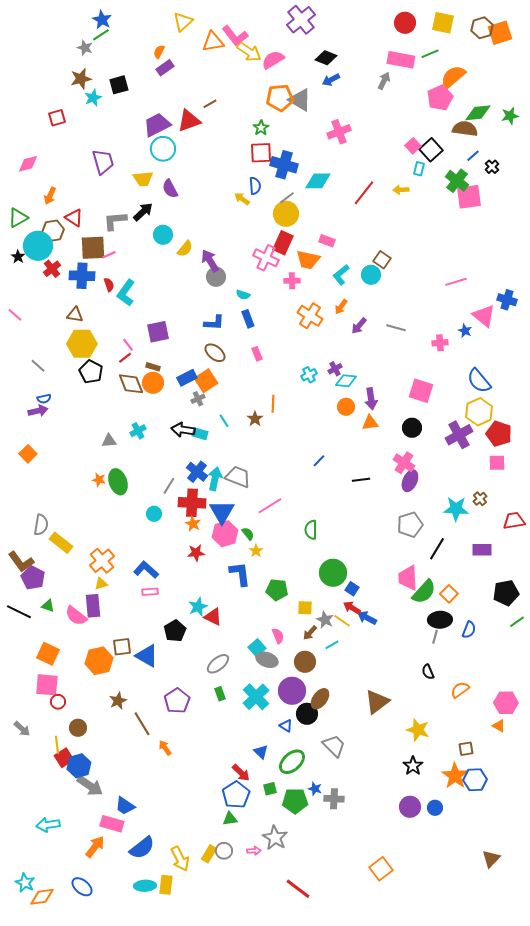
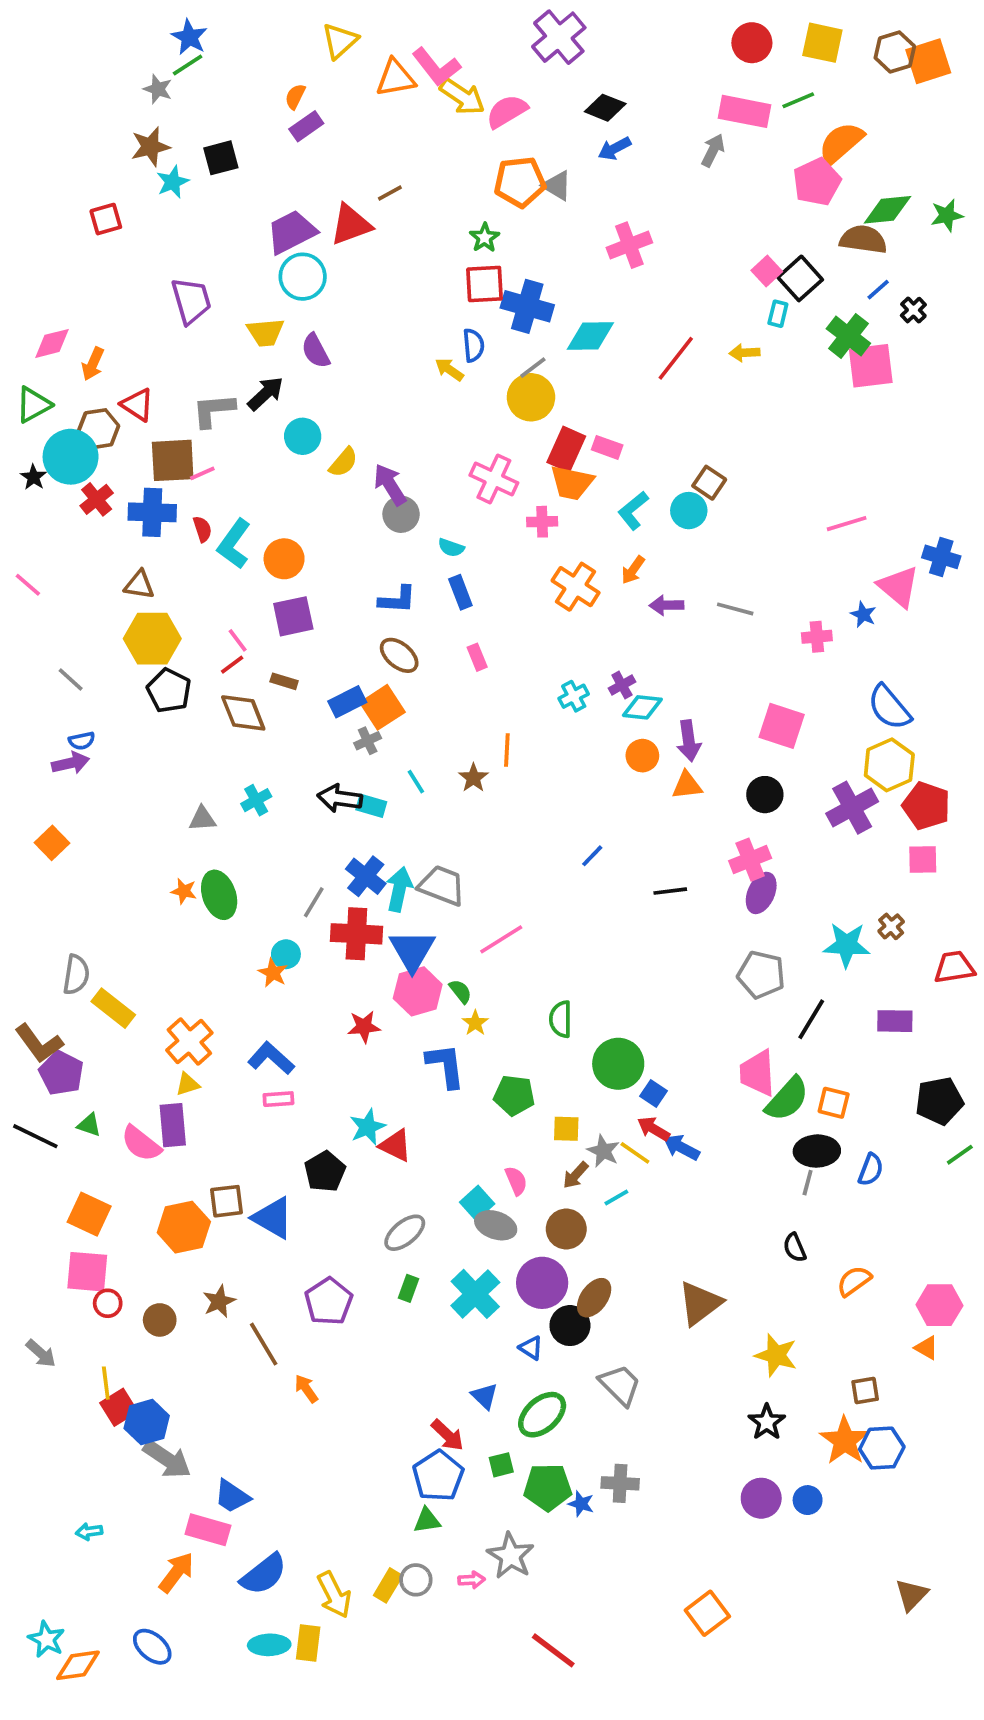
gray triangle: (300, 100) -> (557, 186), size x0.7
pink diamond: (28, 164) -> (52, 343), moved
red rectangle: (283, 243) -> (566, 449), moved
purple arrow: (359, 326) -> (666, 605), turned 48
orange circle: (153, 383) -> (284, 559), moved
pink cross: (404, 463) -> (750, 860), turned 35
orange star: (193, 524) -> (273, 973), moved
gray pentagon: (410, 525) -> (761, 975), turned 30
green semicircle: (311, 530) -> (561, 1019), moved
orange square: (449, 594) -> (834, 1103), turned -30
green rectangle: (220, 694) -> (408, 1288), turned 40
brown circle: (78, 728) -> (160, 1320), moved
blue star: (315, 789) -> (581, 1504), moved
cyan arrow: (48, 825) -> (89, 1532), size x0.6

